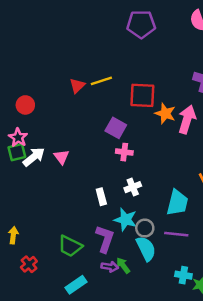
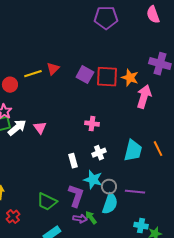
yellow line: (101, 81) -> (33, 74), moved
orange star: (165, 113) -> (130, 78), moved
purple square: (116, 128) -> (85, 75), moved
cyan trapezoid: (177, 203) -> (133, 151), moved
cyan semicircle: (146, 249) -> (110, 204), turned 45

